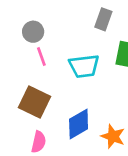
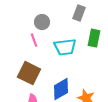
gray circle: (33, 32) -> (42, 22), moved

